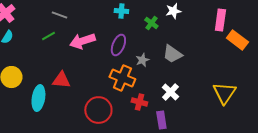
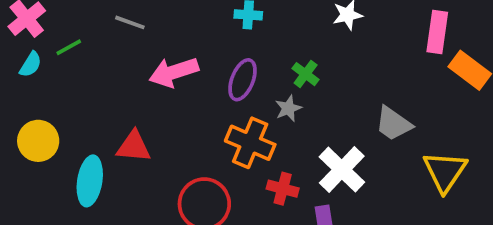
green cross: (151, 23) -> (306, 74), moved
green line: (48, 36) -> (69, 47), moved
gray trapezoid: (172, 54) -> (393, 124), moved
white cross: (170, 92) -> (342, 169), size x1.4

